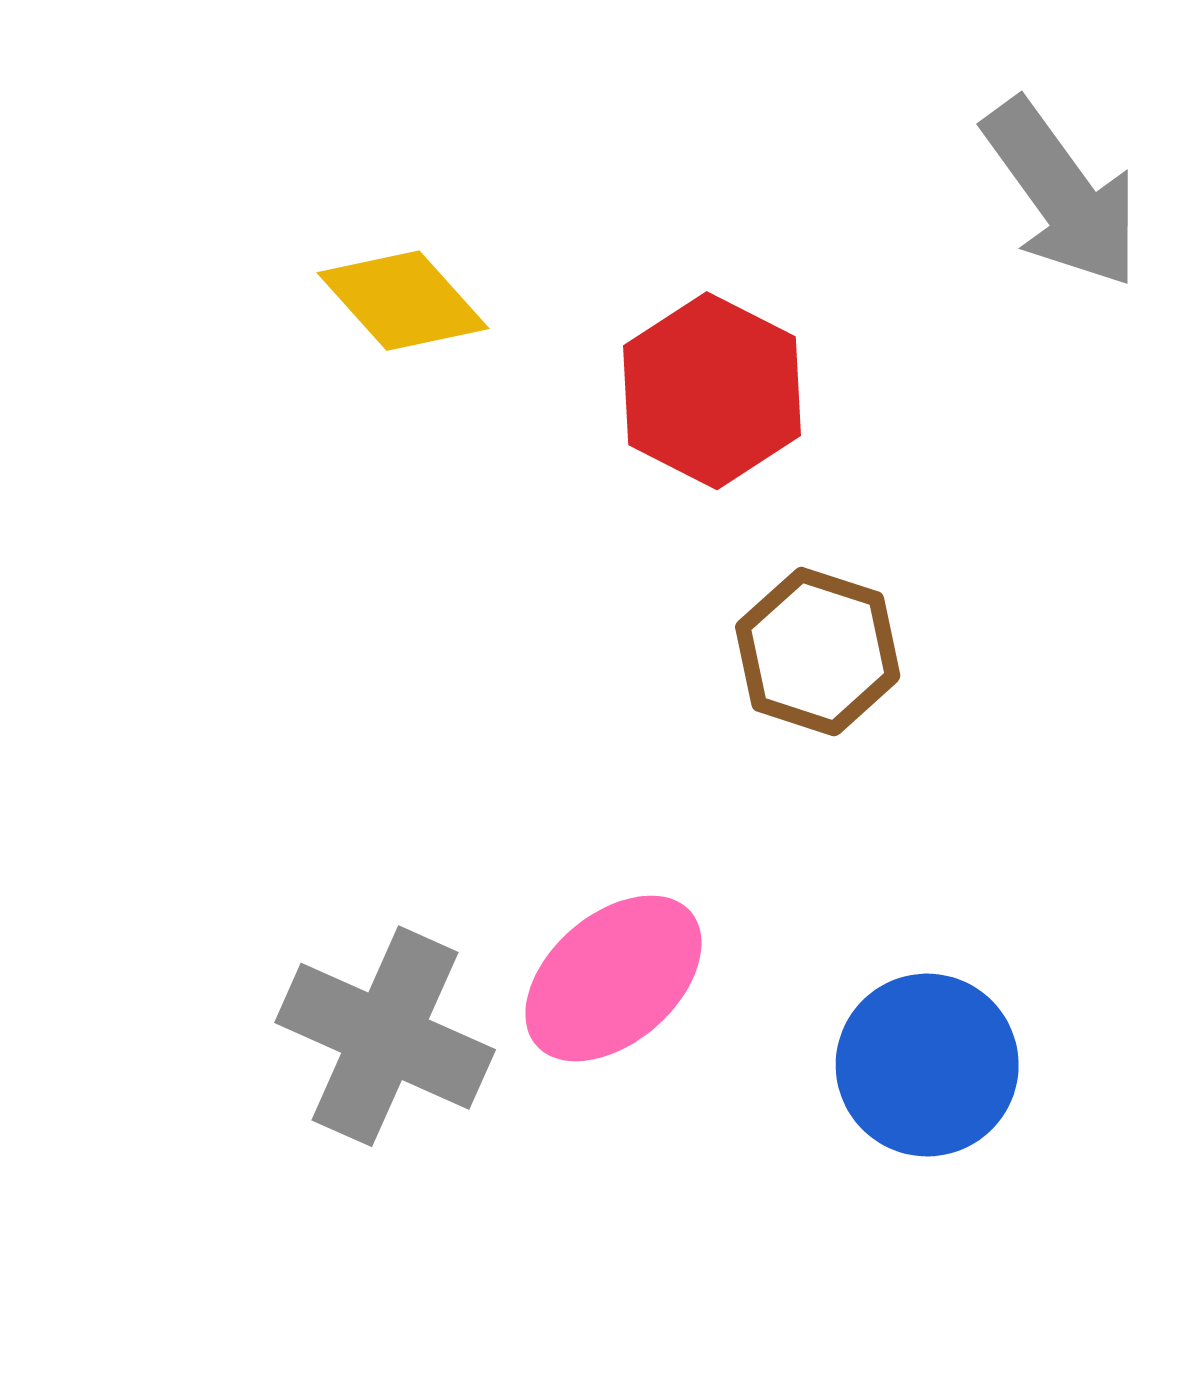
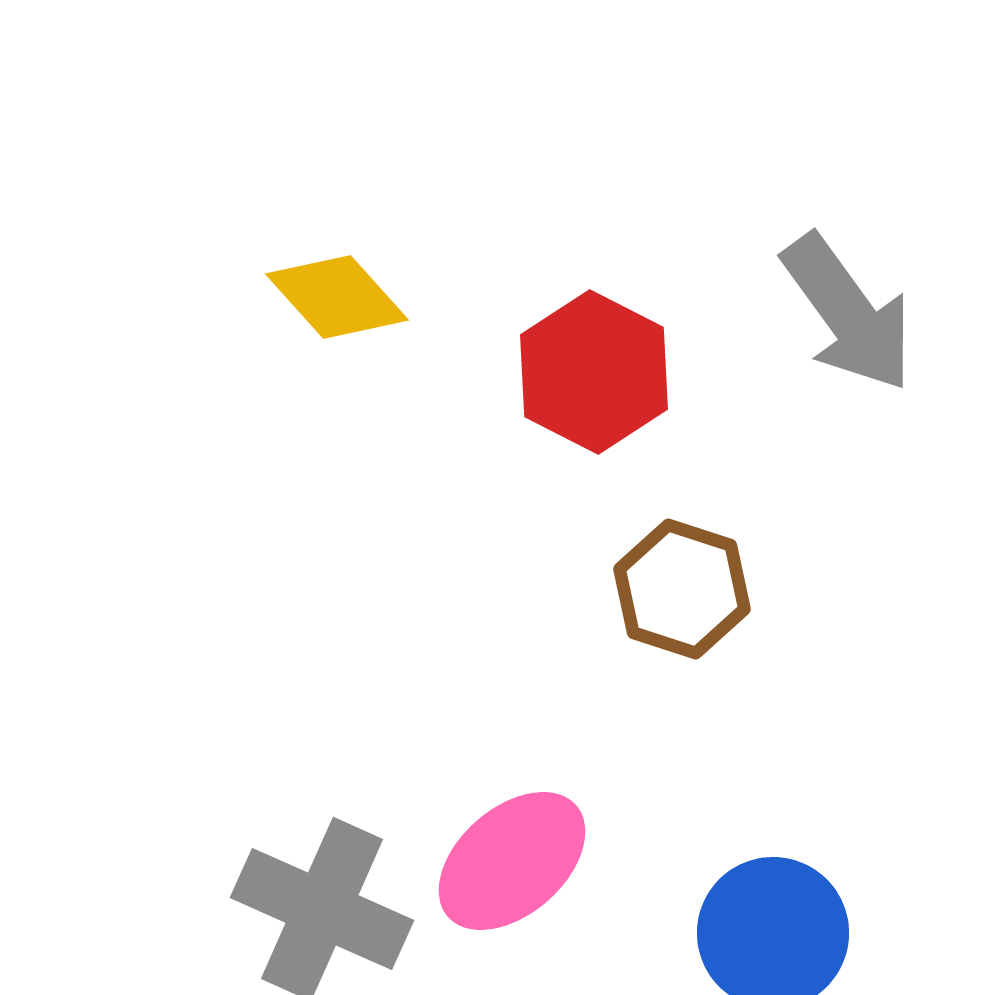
gray arrow: (1062, 194) -> (848, 313), moved

